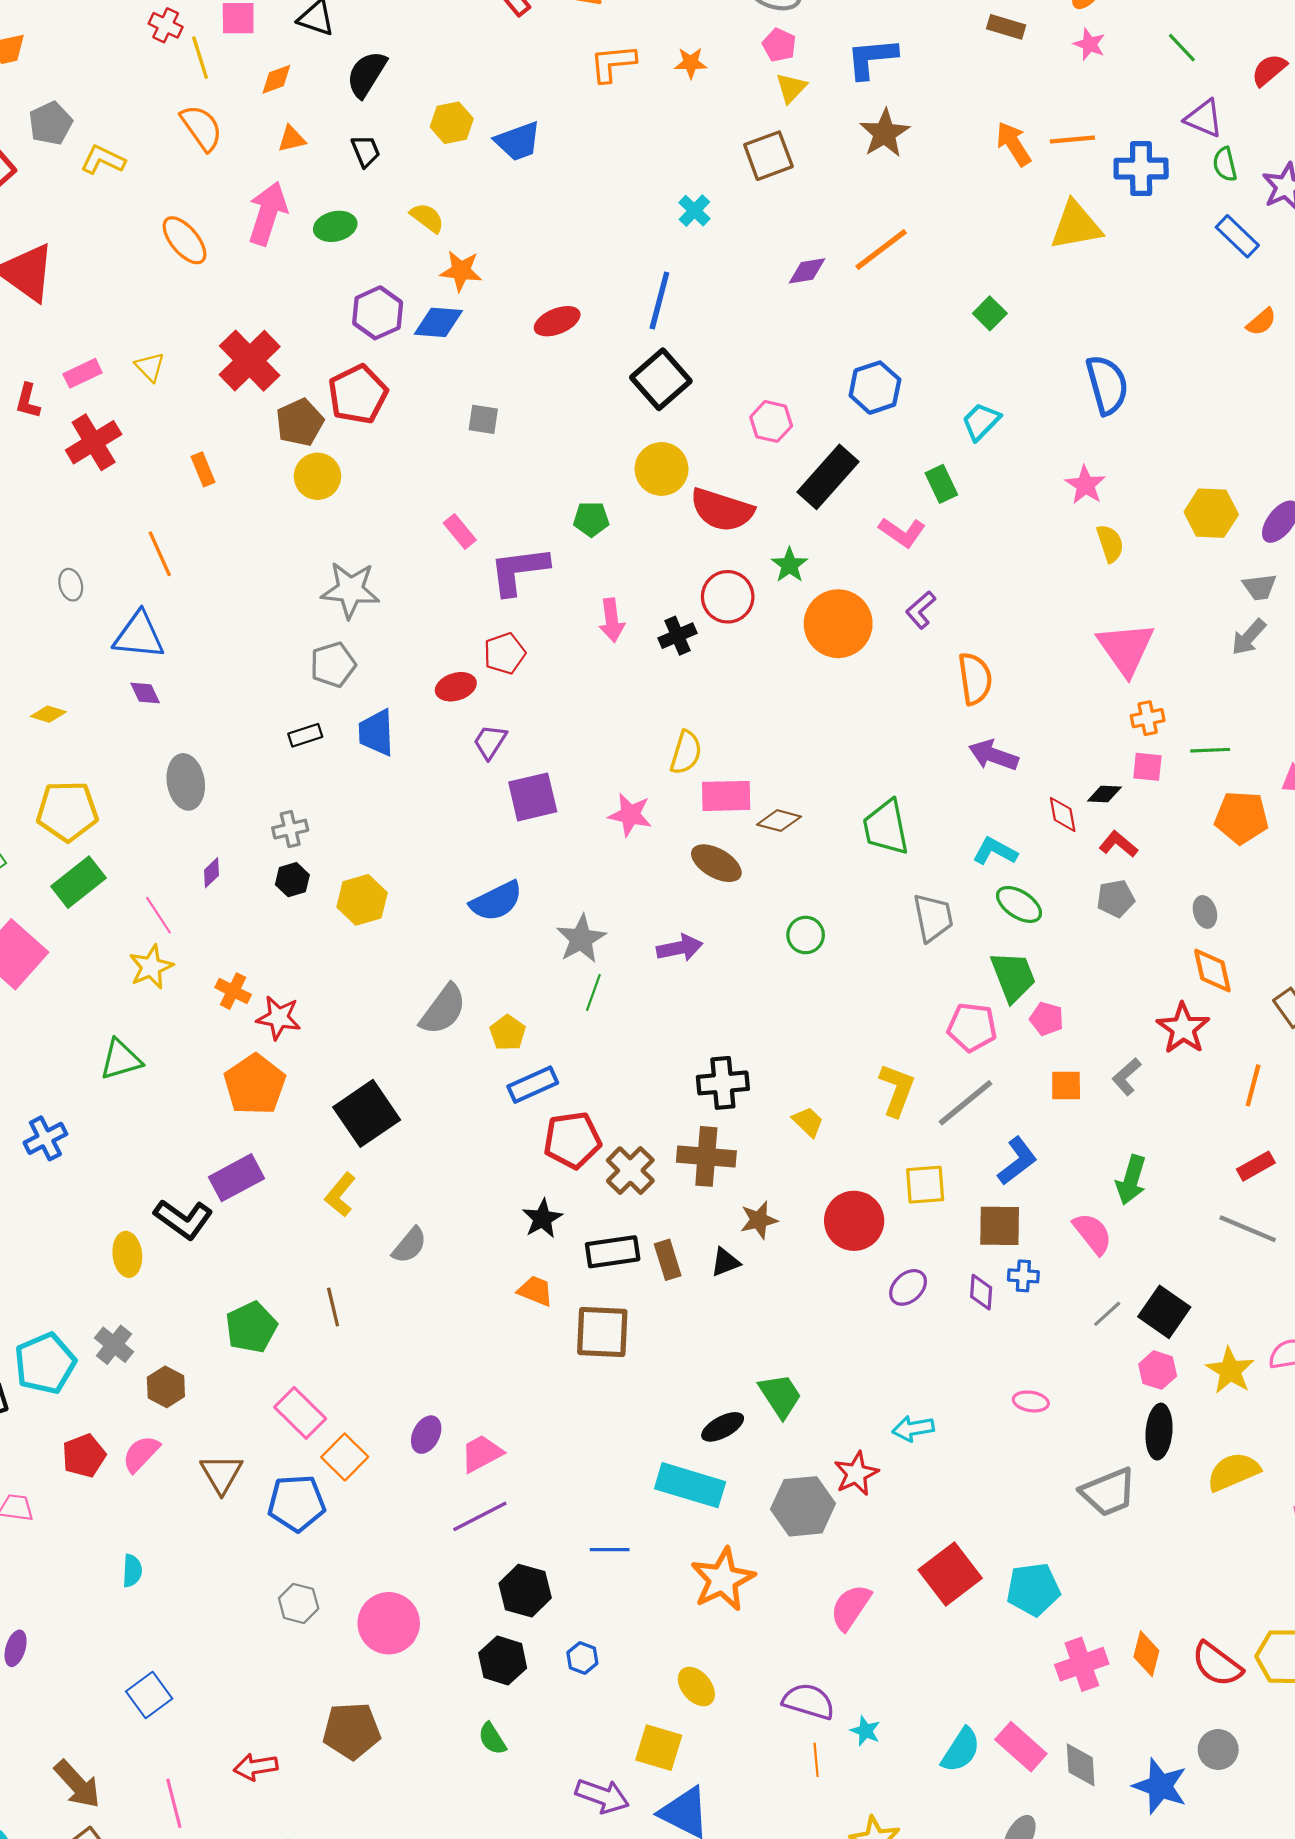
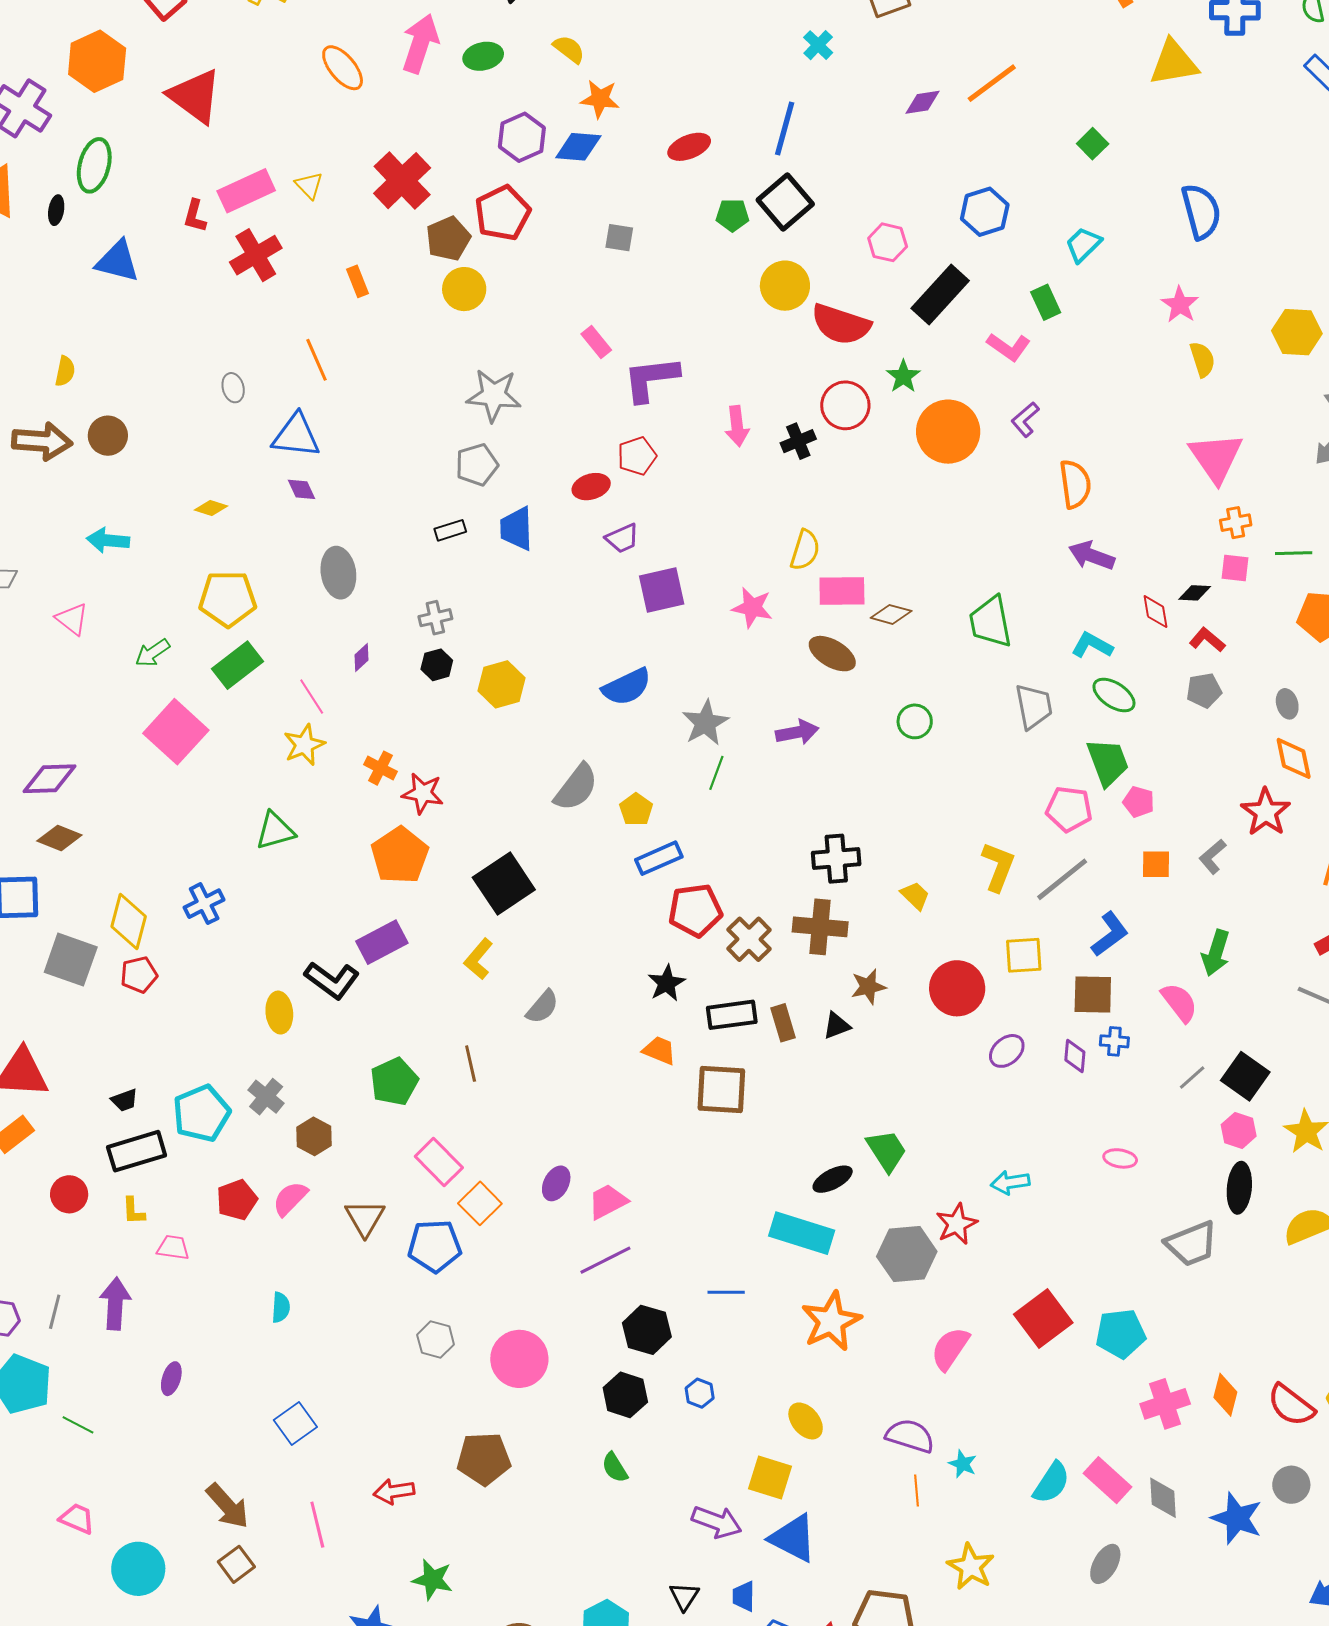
pink rectangle: (83, 373) -> (246, 191), size x1.6
green pentagon: (591, 519) -> (732, 215), moved
purple trapezoid: (490, 742) -> (622, 538), turned -147

